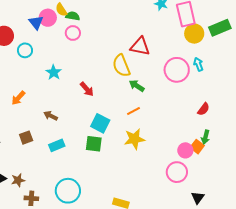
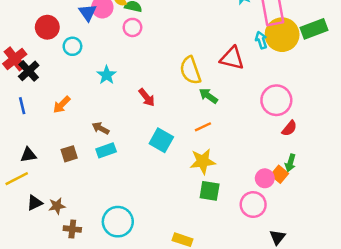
yellow circle: (194, 34) -> (282, 35), size x1.4
red triangle: (140, 46) -> (232, 58), moved
cyan arrow: (198, 64) -> (261, 40), moved
pink circle: (177, 70) -> (276, 100), moved
green square: (94, 144) -> (210, 191), moved
cyan rectangle: (57, 145) -> (106, 150), moved

